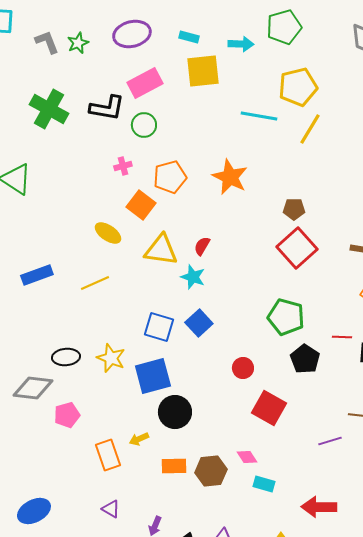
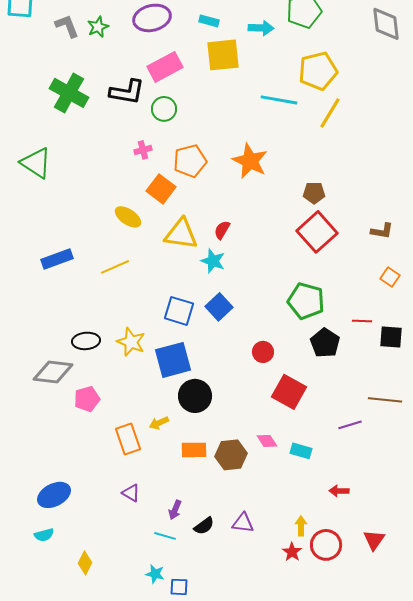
cyan rectangle: (264, 484) -> (301, 451), moved
red arrow: (319, 507) -> (339, 491), size x0.6

